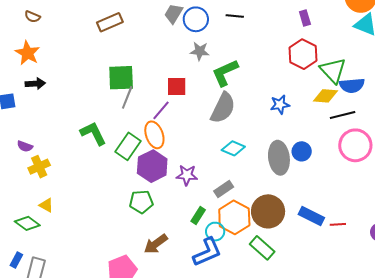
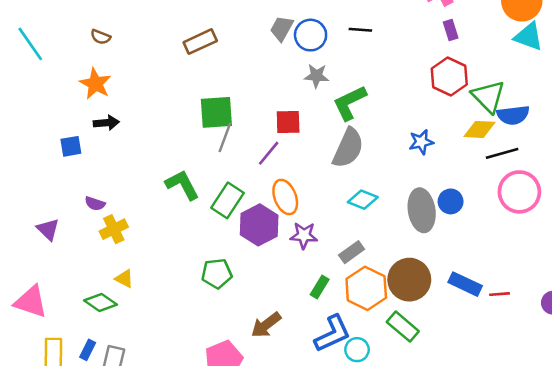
orange ellipse: (154, 135) -> (285, 197), moved
green pentagon: (141, 202) -> (217, 274), moved
cyan circle: (215, 232) -> (357, 350), moved

